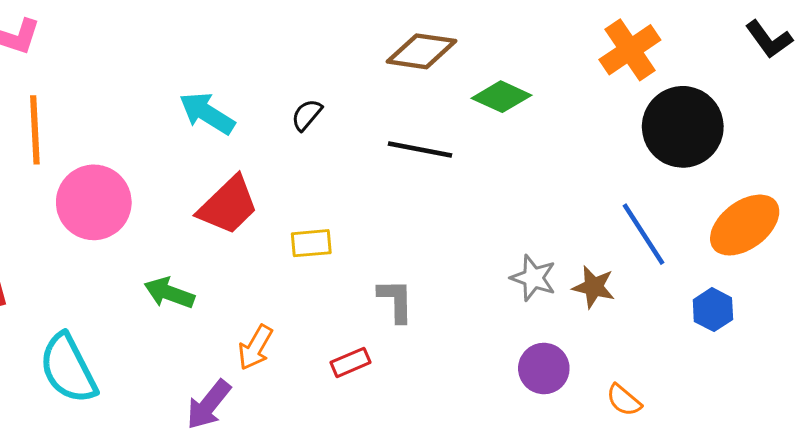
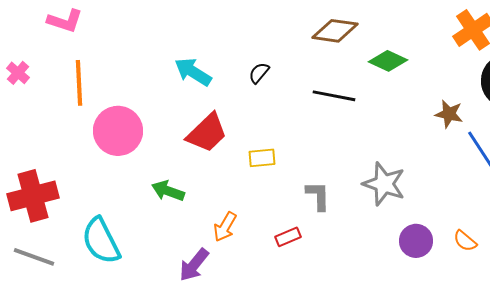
gray star: (533, 278) -> (384, 184), moved, size x1.4
brown star: (594, 287) -> (449, 114), moved
orange semicircle: (624, 400) -> (465, 241), moved

